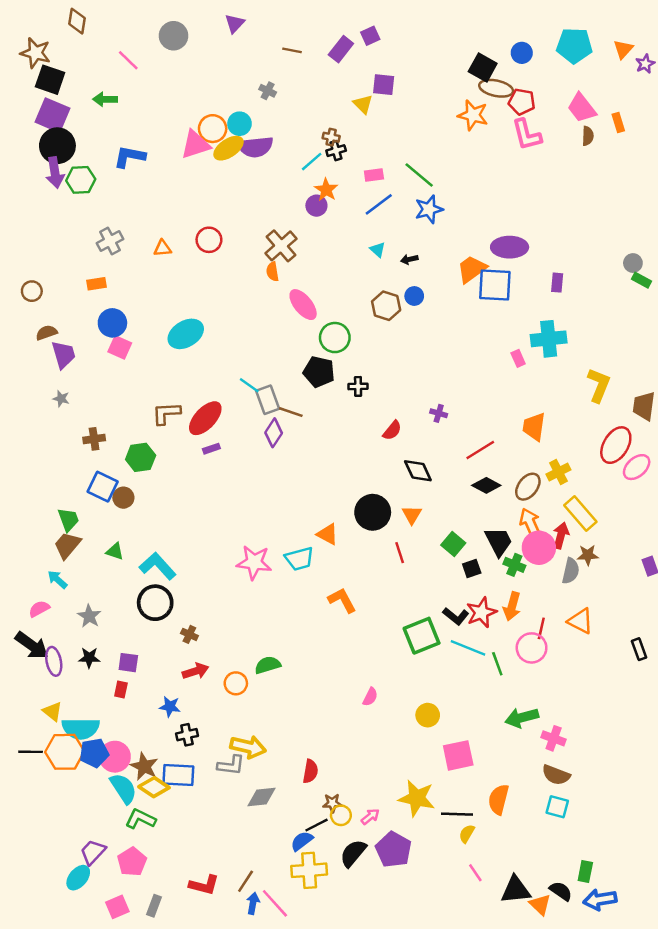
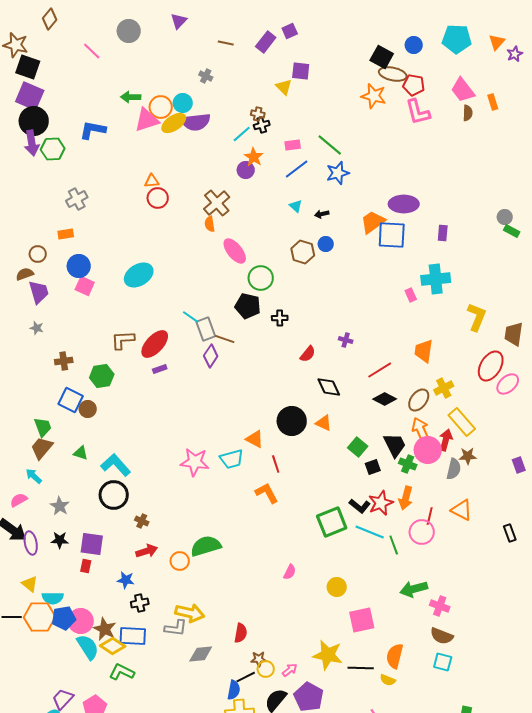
brown diamond: (77, 21) -> (50, 19), turned 30
green arrow: (105, 99) -> (131, 97), moved
orange triangle: (163, 248) -> (152, 181), moved
brown circle: (32, 291) -> (38, 254), moved
orange triangle: (412, 515) -> (324, 423), turned -36
red line: (400, 553) -> (276, 464), moved
purple square: (128, 663) -> (92, 544), size x1.4
green semicircle: (268, 665) -> (206, 546), size x1.4
cyan semicircle: (81, 729) -> (53, 598), size x0.7
green L-shape: (141, 819) -> (122, 672), moved
yellow semicircle: (467, 834) -> (388, 680), moved, turned -98
blue semicircle: (302, 841) -> (234, 690), turned 138

